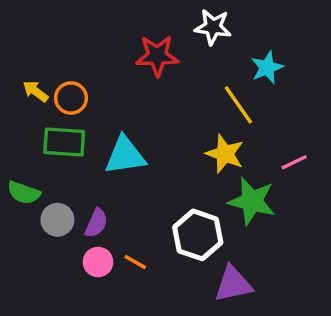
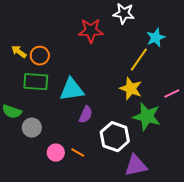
yellow line: (238, 105) -> (139, 60), turned 70
purple semicircle: (96, 223) -> (86, 115), moved

